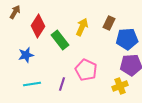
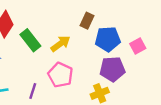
yellow arrow: (82, 27) -> (60, 44), moved, turned 30

